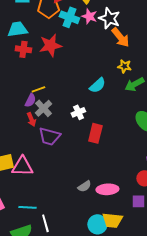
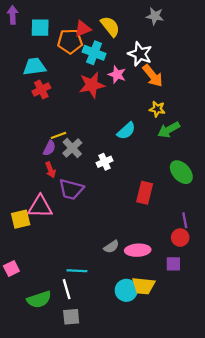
pink star: (89, 16) -> (117, 75), moved
red star: (50, 45) -> (92, 85), moved
red cross: (23, 49) -> (41, 90), turned -35
gray cross: (43, 108) -> (72, 148), moved
red rectangle: (95, 133) -> (145, 193), moved
pink triangle: (22, 166) -> (40, 207), moved
cyan line: (27, 207) -> (77, 271), moved

